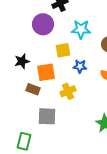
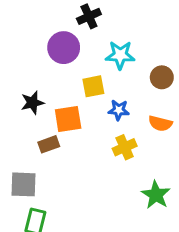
brown rectangle: (33, 89) -> (49, 144), turned -40
yellow cross: (68, 91) -> (125, 147), moved
gray square: (47, 116) -> (23, 184), moved

